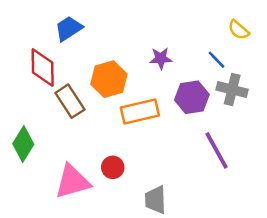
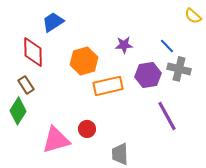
yellow semicircle: (239, 30) -> (193, 16), moved
brown rectangle: (70, 101) -> (26, 85), moved, size x0.7

